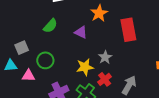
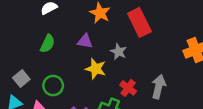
gray star: (105, 57) -> (119, 52), moved
yellow star: (85, 67) -> (96, 69), moved, turned -30

